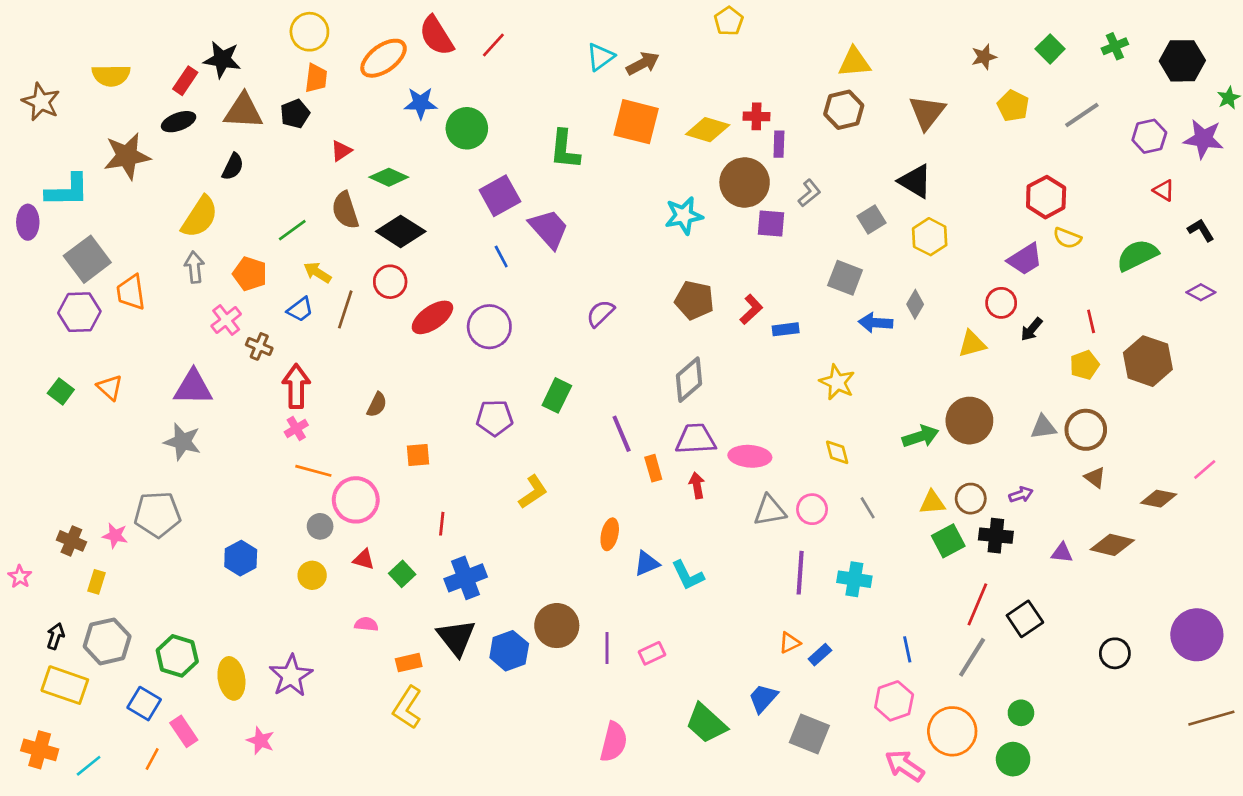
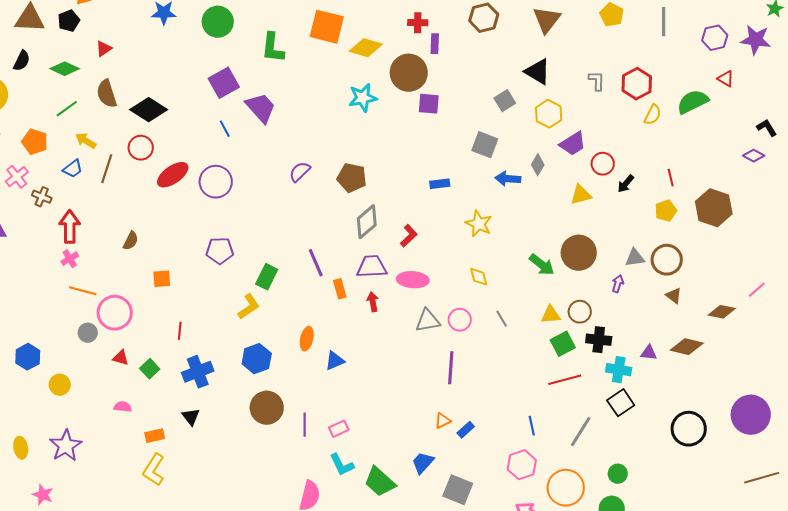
gray line: (1082, 115) -> (664, 22), turned -56
green circle: (467, 128) -> (218, 22), moved
yellow diamond: (708, 130) -> (366, 48), moved
green diamond: (389, 177) -> (65, 69), moved
gray L-shape: (809, 193) -> (597, 81), moved, turned -50
black L-shape: (1201, 230) -> (767, 128), moved
yellow semicircle: (1067, 238) -> (653, 115), turned -85
green semicircle: (1137, 255) -> (693, 102), moved
purple trapezoid: (1025, 259) -> (573, 144), moved
brown pentagon: (694, 300) -> (352, 178), moved
red L-shape: (751, 309) -> (409, 236), moved
green rectangle: (557, 395) -> (267, 277), moved
green arrow: (920, 436) -> (542, 265), turned 56
purple arrow: (1021, 495) -> (618, 284), moved, turned -54
yellow circle: (312, 575) -> (60, 385), moved
cyan L-shape: (688, 575) -> (342, 465), moved
cyan cross: (854, 579) -> (619, 370), moved
red line: (977, 604) -> (565, 380), moved, turned 52
black triangle: (456, 637) -> (191, 417), size x0.6
blue hexagon: (509, 651) -> (257, 359), moved
black circle: (1115, 653) -> (689, 429), size x1.5
yellow ellipse: (231, 678) -> (21, 448), size x0.7

